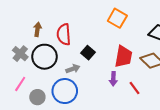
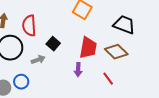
red line: (135, 88) -> (108, 79), moved
blue circle: (65, 91) -> (21, 82), moved, size x0.6

